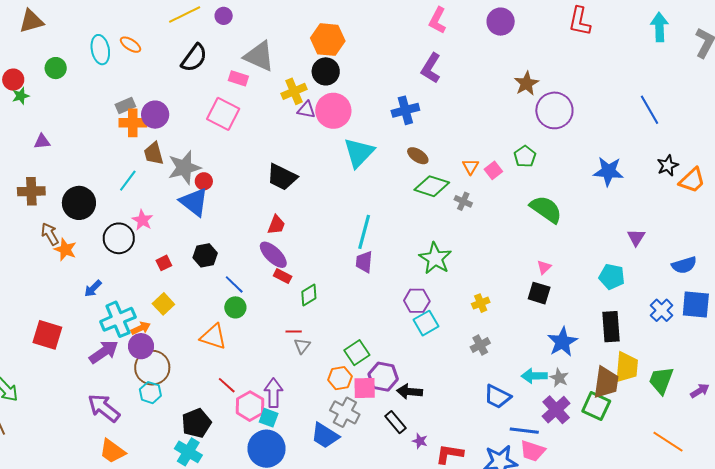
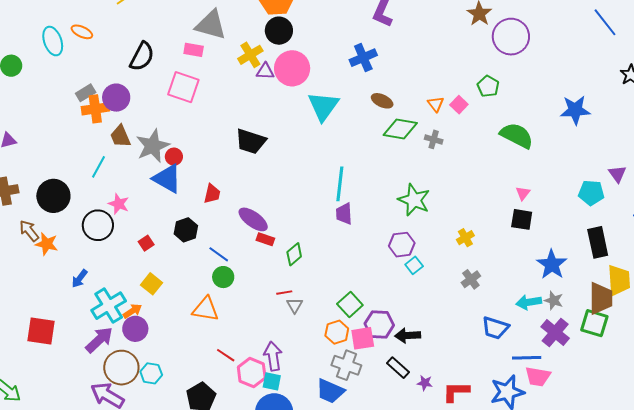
black semicircle: (194, 58) -> (142, 57), moved
blue star: (608, 171) -> (575, 110), moved
red trapezoid: (276, 225) -> (212, 194), moved
purple triangle: (636, 237) -> (617, 174), moved
cyan square: (426, 323) -> (414, 265), size x0.7
brown circle: (152, 368) -> (121, 368), moved

